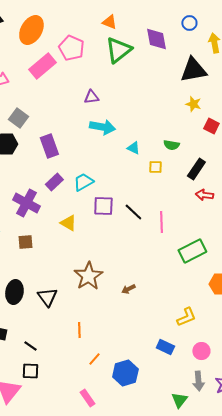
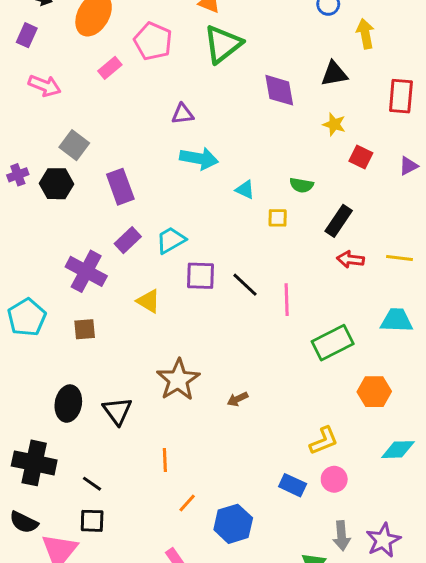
purple diamond: (156, 39) -> (279, 90), moved
pink rectangle: (42, 66) -> (110, 68), size x0.6
black triangle: (193, 70) -> (334, 74), size x0.7
pink circle: (201, 351) -> (334, 479), moved

